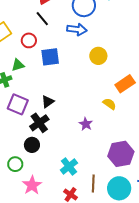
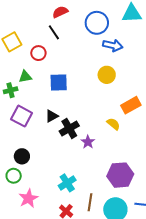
blue arrow: (77, 29) -> (113, 45), moved
blue square: (50, 57) -> (59, 83), moved
black cross: (39, 123) -> (69, 128), moved
black circle: (32, 145) -> (22, 156), moved

